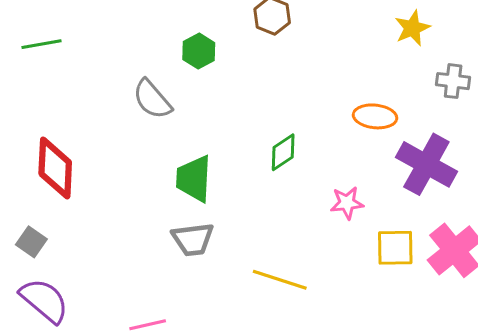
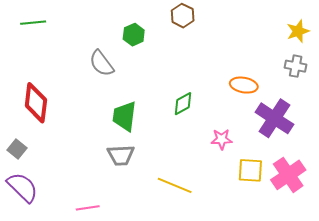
yellow star: (412, 28) -> (298, 31), moved

